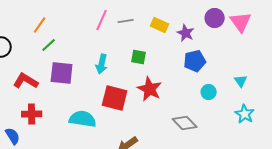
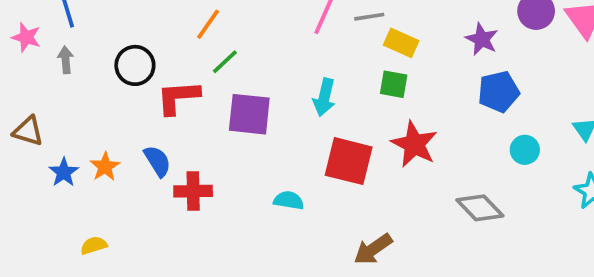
yellow rectangle: (160, 25) -> (401, 43), moved
red L-shape: (26, 81) -> (178, 97), moved, turned -35
cyan semicircle: (83, 119) -> (289, 200), size x0.6
blue semicircle: (13, 136) -> (157, 161), moved

